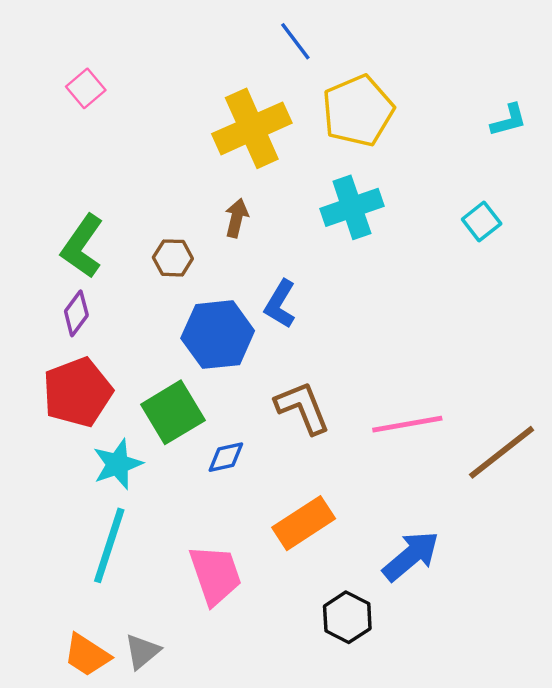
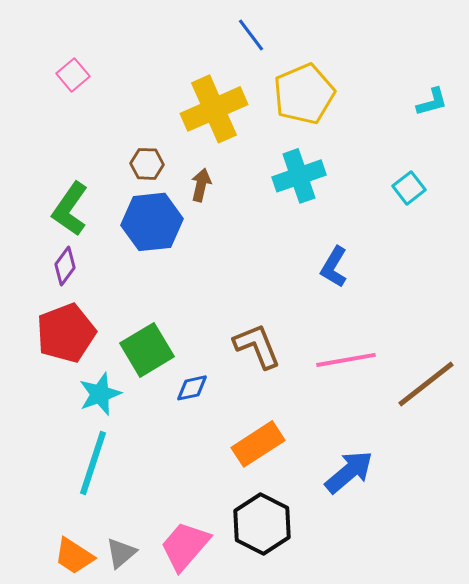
brown hexagon: (173, 258) -> (147, 164), moved
blue L-shape: (280, 304) -> (334, 267), moved
blue hexagon: (218, 335) -> (152, 222), moved
pink trapezoid: (215, 575) -> (185, 546), moved, turned -120
black hexagon: (347, 617) -> (262, 524), moved, size x1.4

